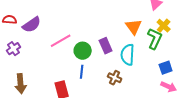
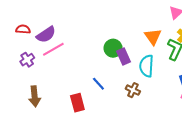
pink line: (61, 41) -> (53, 49), moved
green circle: (83, 51) -> (113, 48), moved
blue line: (82, 72) -> (98, 84), turned -48

